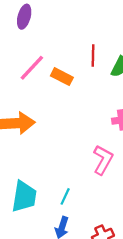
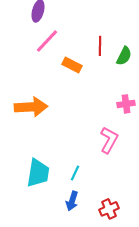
pink line: (32, 68) -> (47, 41), moved

